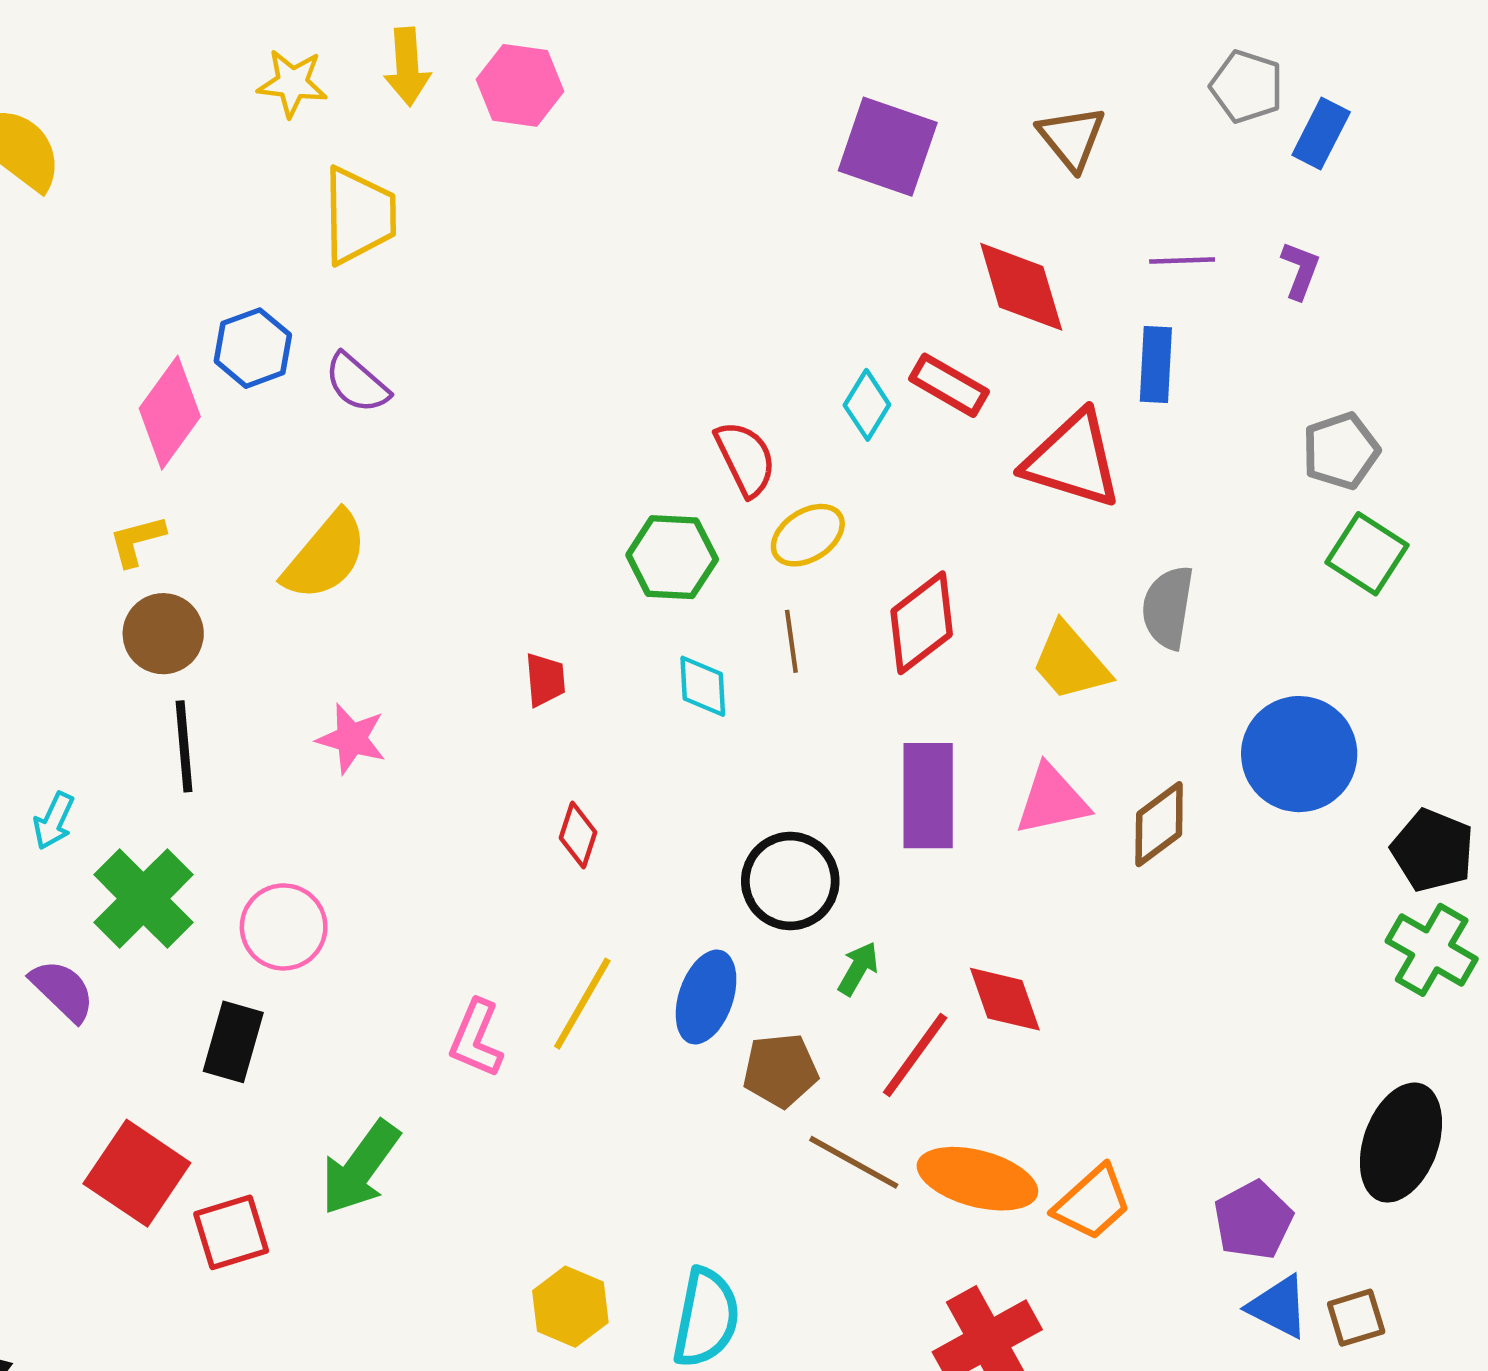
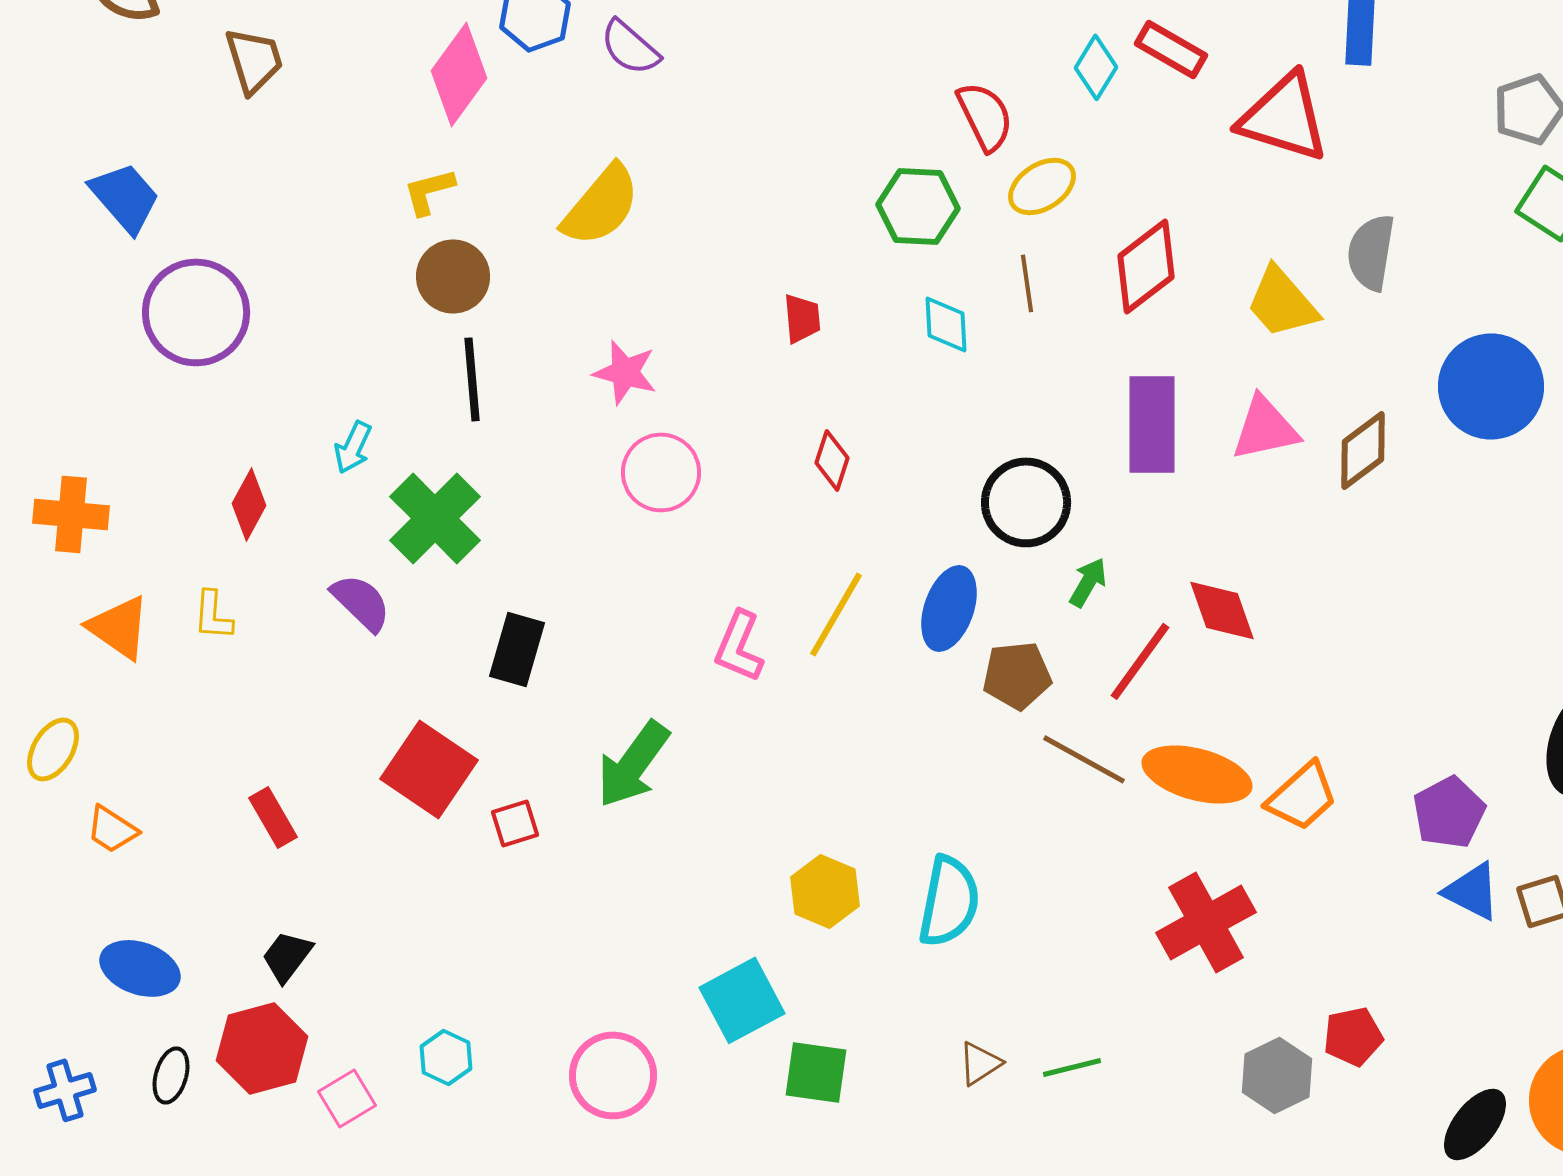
pink circle: (284, 927) -> (661, 472), moved
red square: (231, 1232) -> (515, 823), size x0.7

